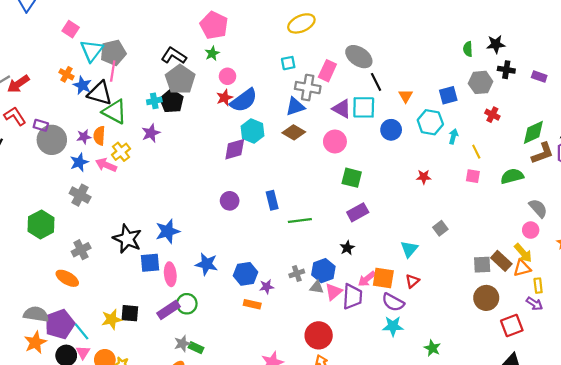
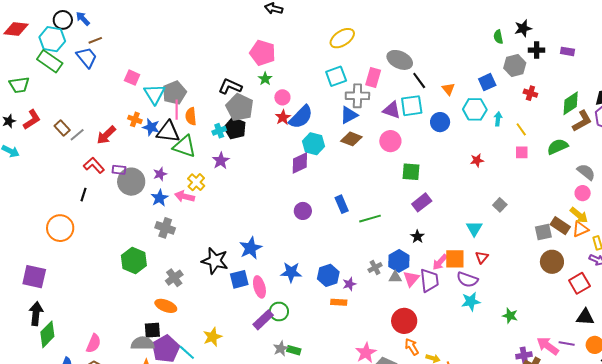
cyan square: (288, 63) -> (336, 76), size x1.5
red arrow: (18, 84) -> (106, 135), moved
orange semicircle: (99, 136) -> (191, 116), moved
black square: (130, 313) -> (152, 330), moved

